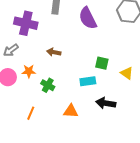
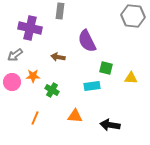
purple semicircle: (88, 18) -> (87, 41), moved
yellow triangle: (127, 73) -> (131, 78), turned -32
black arrow: (106, 103) -> (110, 125), moved

